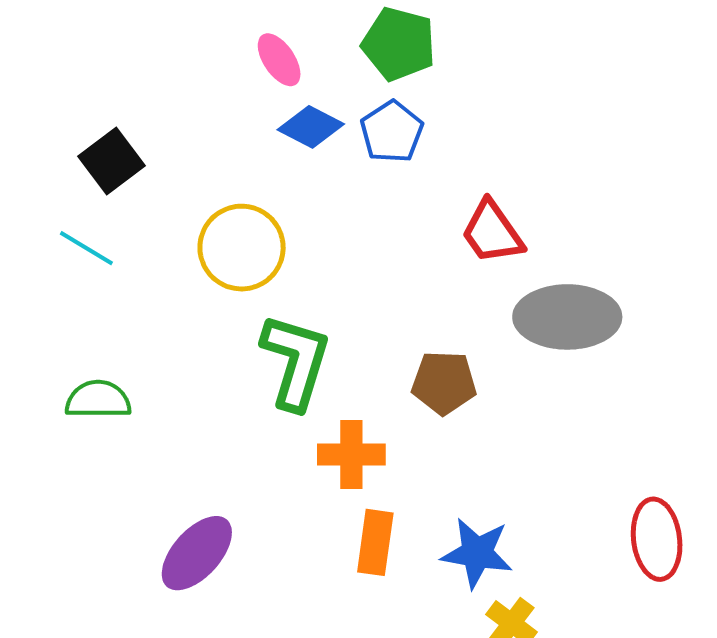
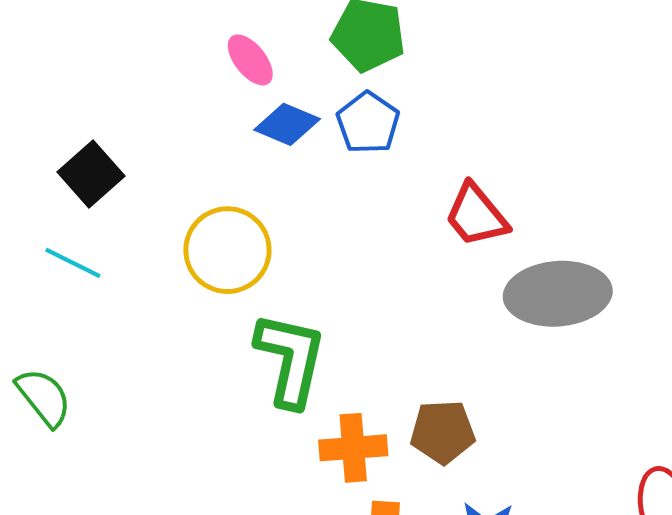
brown pentagon: (444, 383) -> (443, 432), moved
green semicircle: (98, 400) -> (44, 397), moved, turned 56

